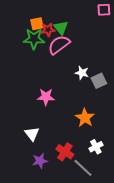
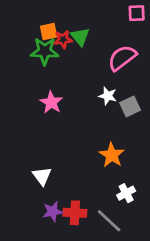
pink semicircle: (59, 45) -> (122, 58), moved
pink star: (46, 97) -> (51, 102), moved, turned 30
red cross: (65, 152) -> (75, 213), moved, turned -30

